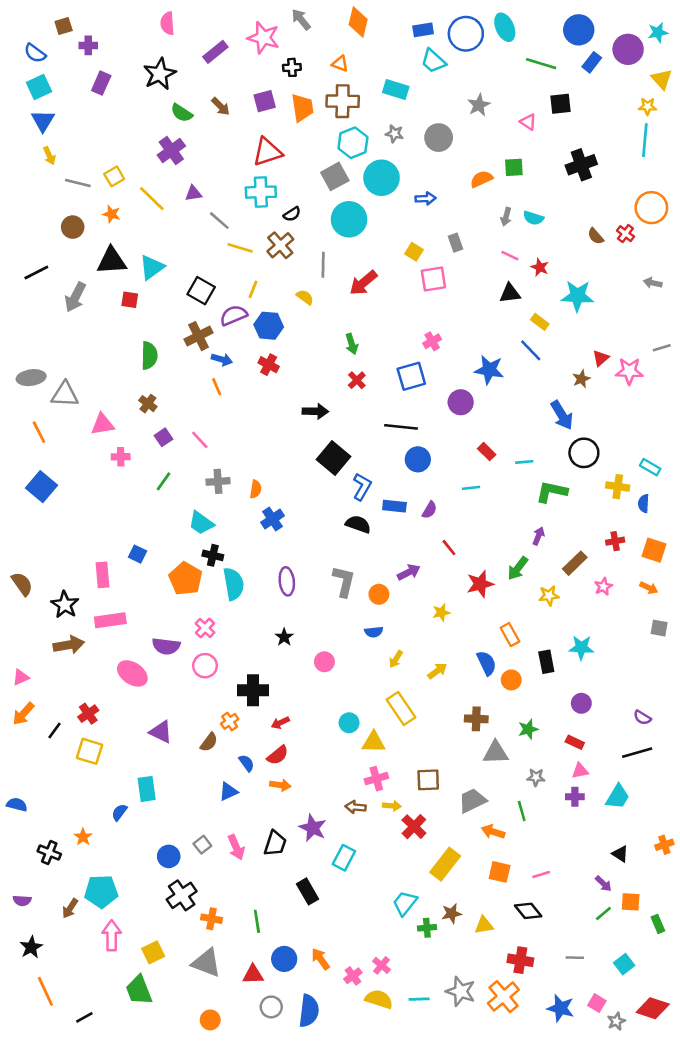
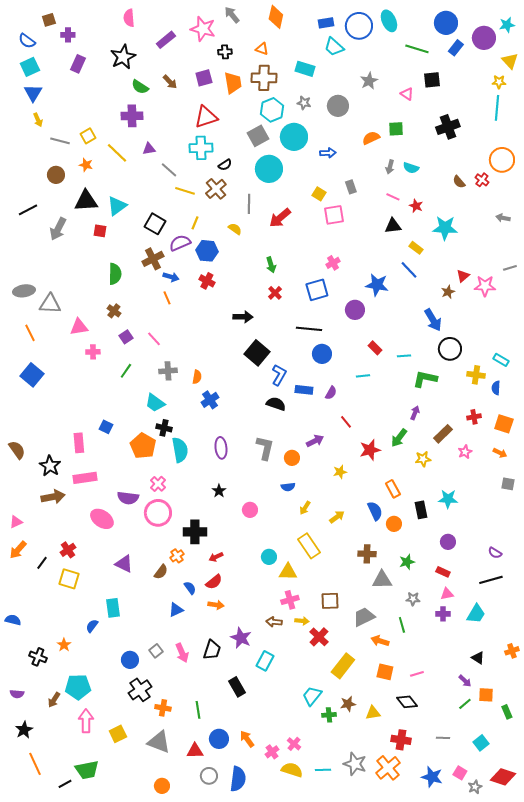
purple cross: (171, 151) -> (132, 116), turned 35
pink circle: (205, 666) -> (158, 513), size x1.4
green trapezoid: (139, 990) -> (87, 770), moved, turned -80

